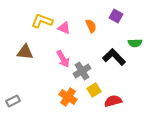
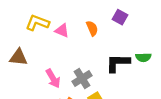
green semicircle: (135, 43) -> (143, 57), moved
black L-shape: (114, 57) -> (118, 63), turned -45
pink arrow: (63, 59) -> (53, 78), moved

